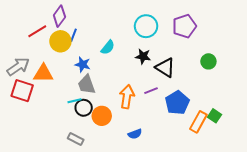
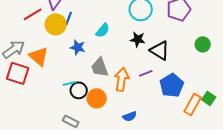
orange triangle: (43, 74) -> (39, 56), turned 40
gray trapezoid: (87, 85) -> (100, 67), moved

